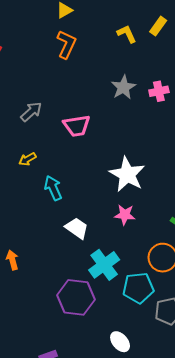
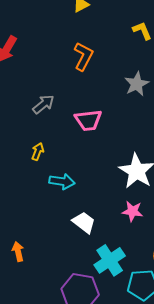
orange L-shape: (66, 44) -> (83, 56), moved
yellow arrow: (27, 159) -> (38, 152), turned 138
cyan arrow: (53, 188) -> (62, 181), turned 120

